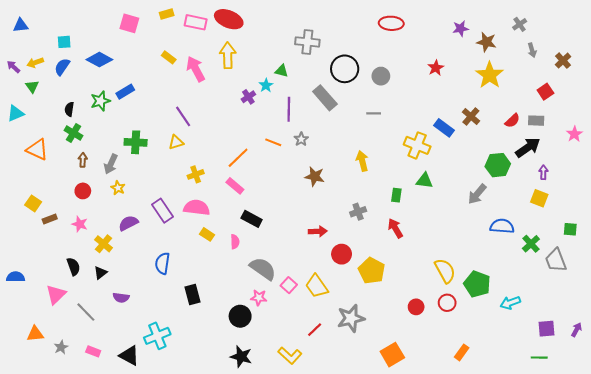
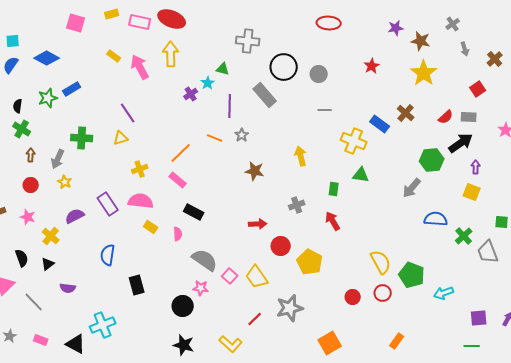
gray line: (374, 113) -> (325, 110), moved

